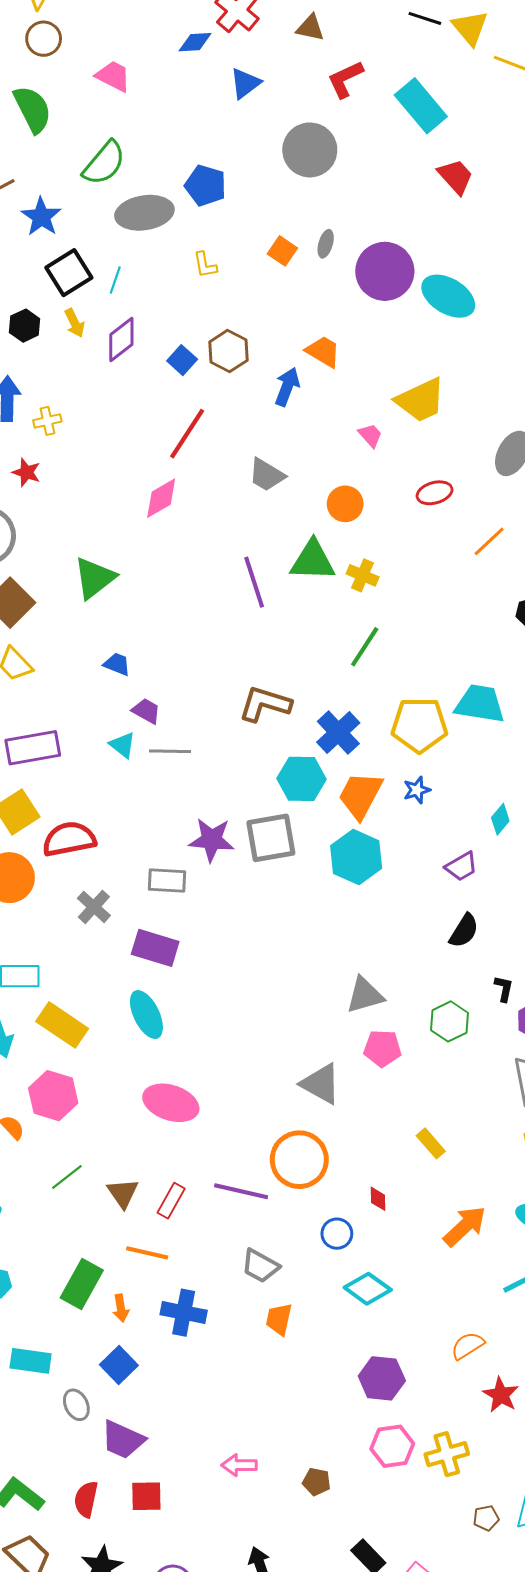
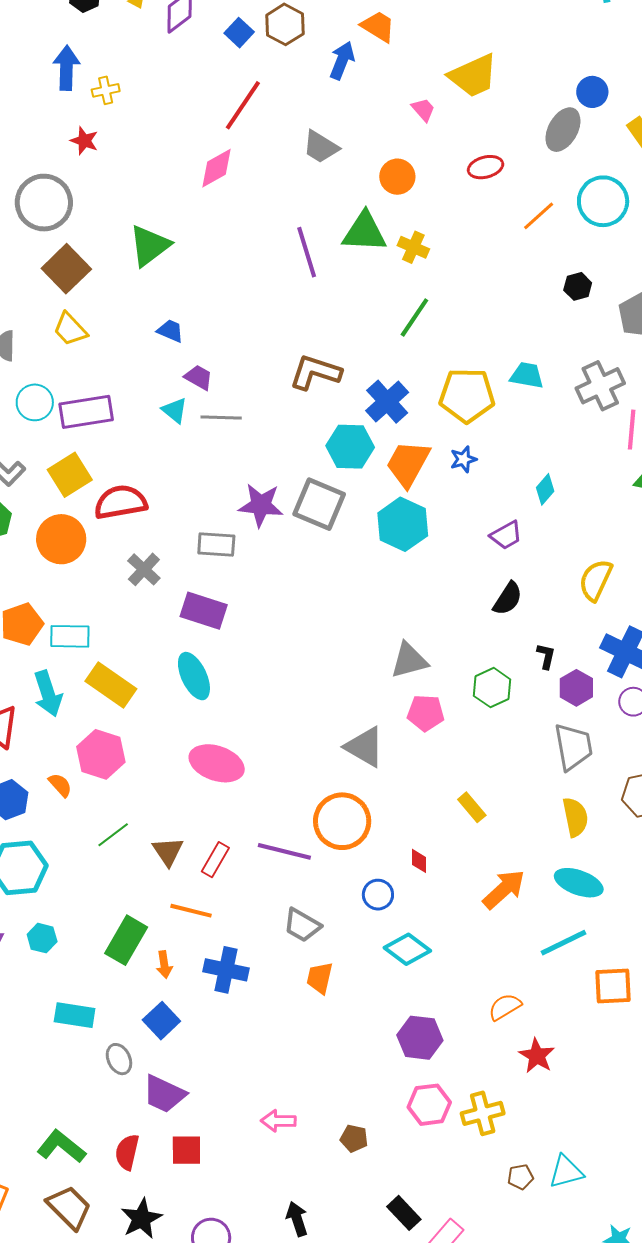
cyan trapezoid: (480, 704) -> (527, 375), size x0.7
gray square: (271, 838) -> (319, 504), turned 32

